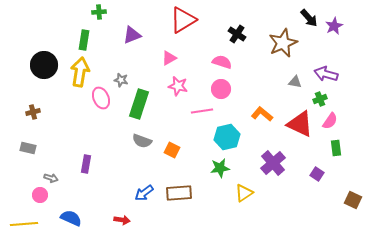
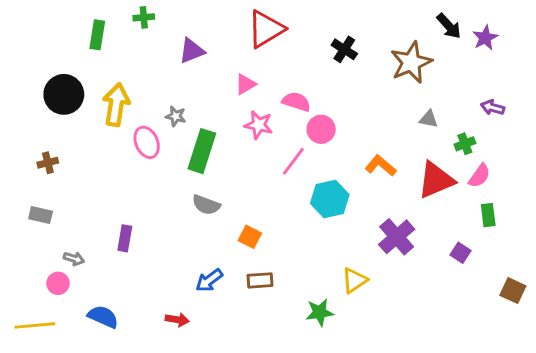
green rectangle: (84, 40) -> (97, 35), moved
pink semicircle: (222, 62) -> (296, 102), moved
purple arrow: (326, 74) -> (493, 107), moved, size x0.7
pink line: (202, 111) -> (293, 161), turned -45
red triangle: (300, 124) -> (436, 180), turned -48
orange square: (172, 150) -> (250, 237), moved
green star: (220, 168) -> (320, 312), moved
brown rectangle: (179, 193) -> (260, 280), size x0.7

